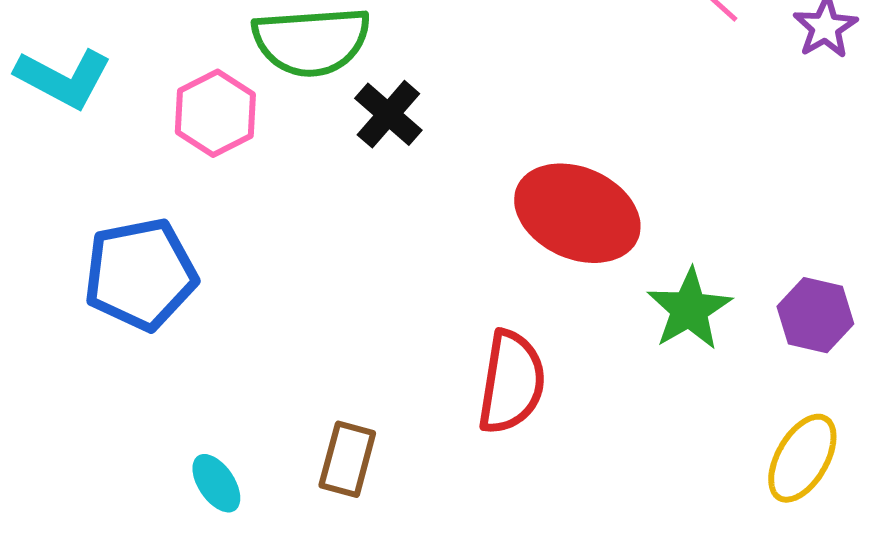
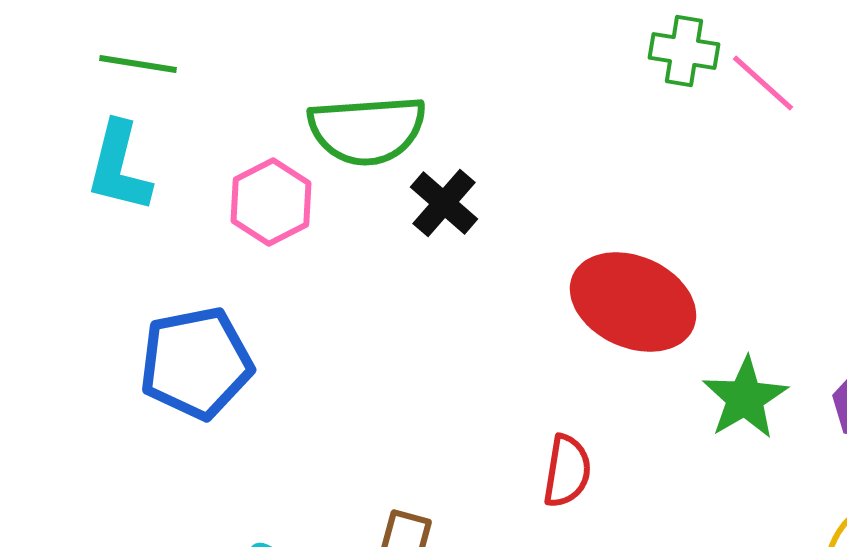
cyan L-shape: (63, 78) -> (119, 167), turned 76
red semicircle: (511, 382) -> (567, 471), size x0.7

